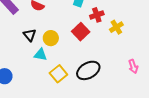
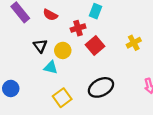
red cross: (97, 15) -> (78, 28), moved
yellow square: (58, 74) -> (62, 98), moved

